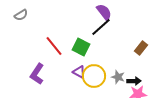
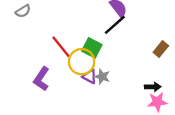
yellow circle: (94, 76) -> (82, 62), moved
gray star: (118, 77) -> (102, 77), moved

